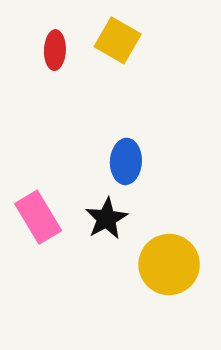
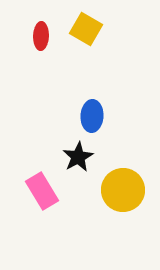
pink rectangle: (38, 217) -> (42, 191), moved

